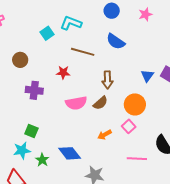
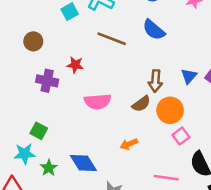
red star: (63, 72) -> (75, 65), moved
brown arrow: (107, 80) -> (155, 81), moved
brown semicircle: (100, 103) -> (141, 104), moved
pink square: (129, 126) -> (181, 136), moved

